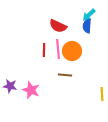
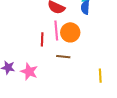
red line: (44, 50) -> (42, 39), moved

